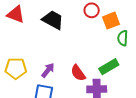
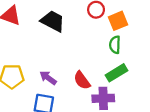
green semicircle: (123, 38) -> (115, 45), moved
purple arrow: (48, 70) -> (48, 78), turned -91

